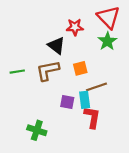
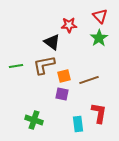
red triangle: (108, 17) -> (100, 16), size x0.7
orange square: (80, 68) -> (64, 76), moved
cyan rectangle: (85, 100) -> (78, 124), moved
red L-shape: (92, 117) -> (99, 113), moved

